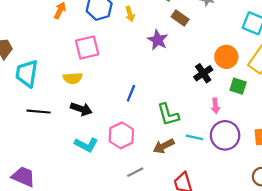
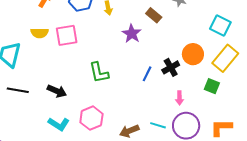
yellow semicircle: (73, 78) -> (39, 33), moved
green square: (238, 86) -> (212, 86), moved
blue line: (131, 93) -> (147, 74), moved
green L-shape: (168, 115) -> (99, 73), moved

